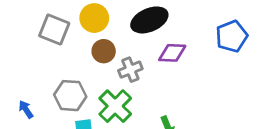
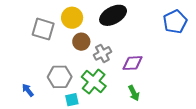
purple diamond: (172, 53) -> (133, 63), moved

